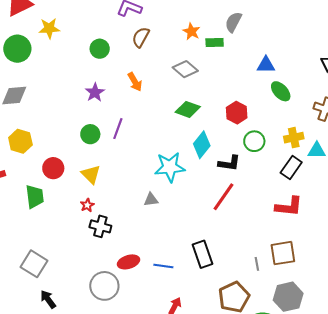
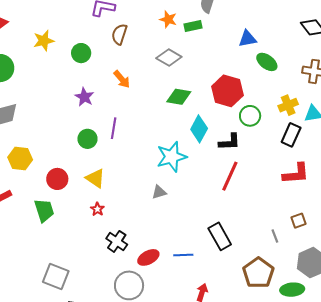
yellow star: (49, 28) -> (44, 41), moved
red hexagon: (237, 113) -> (227, 91), size x1.4
black cross: (100, 226) -> (117, 241), moved, turned 30
brown square: (283, 253) -> (298, 221), size x0.6

